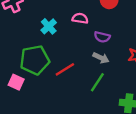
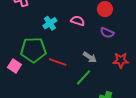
purple semicircle: (102, 37) -> (107, 33), moved
red line: (65, 69) -> (58, 62), turned 42

